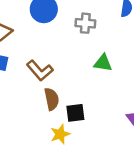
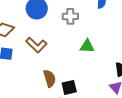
brown L-shape: (40, 70) -> (36, 45), moved

